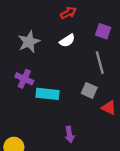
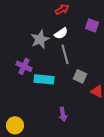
gray star: (29, 42) -> (40, 39), moved
gray line: (100, 63) -> (65, 54), moved

